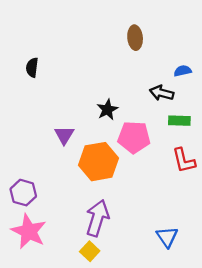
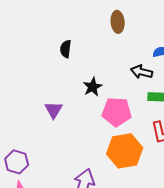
black semicircle: (32, 68) -> (66, 49), moved
orange hexagon: (99, 162) -> (125, 151), moved

